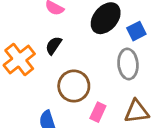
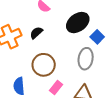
blue square: (136, 31) -> (97, 37), turned -32

